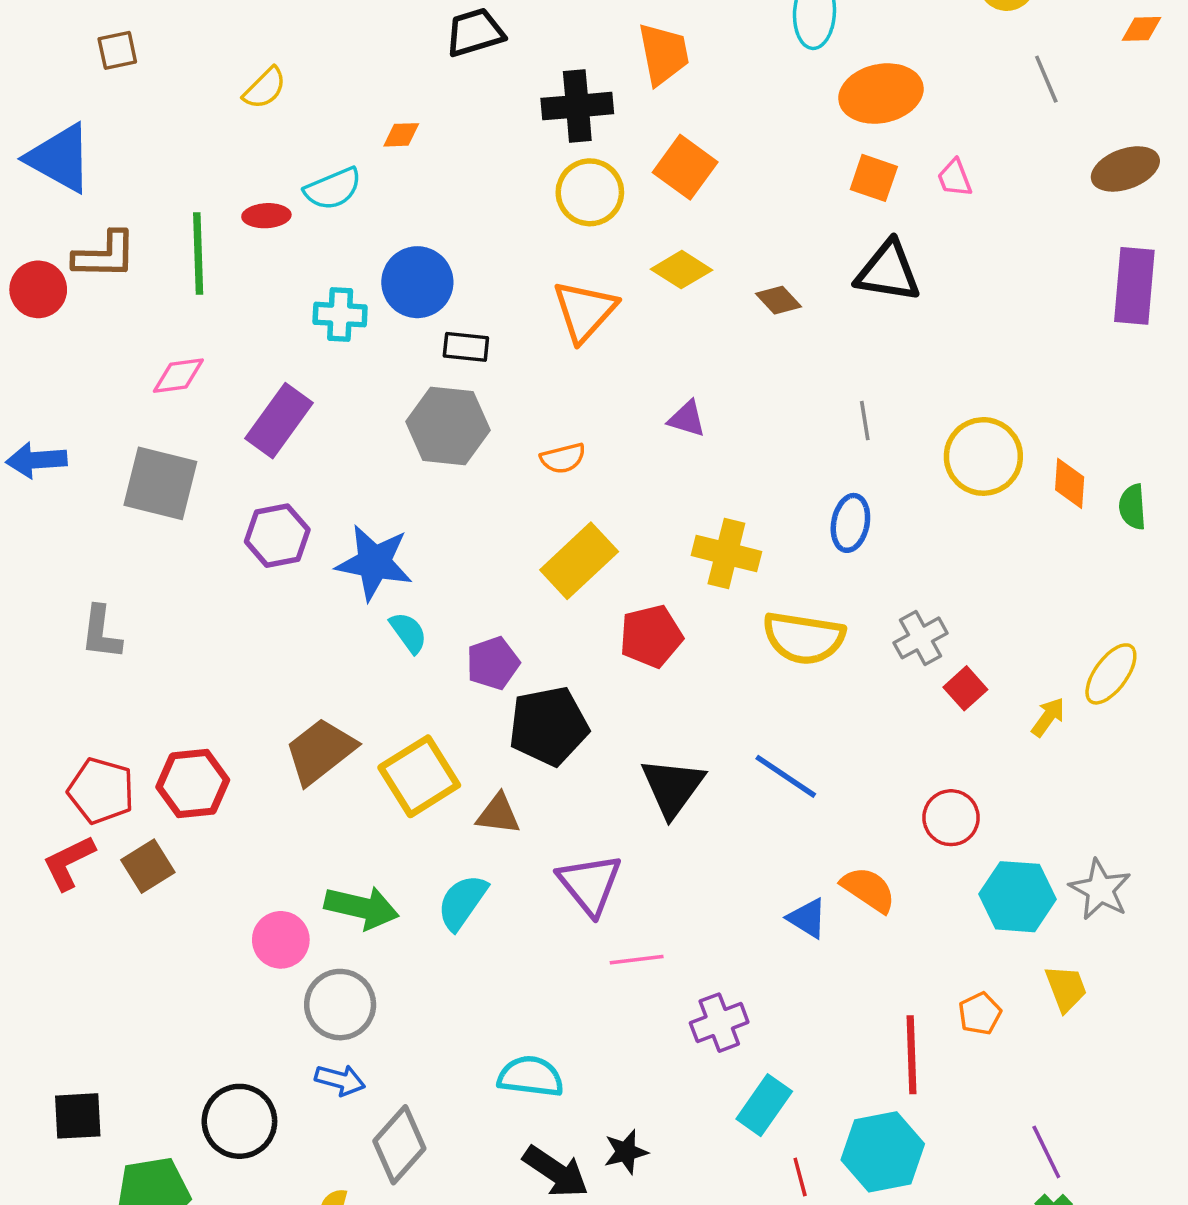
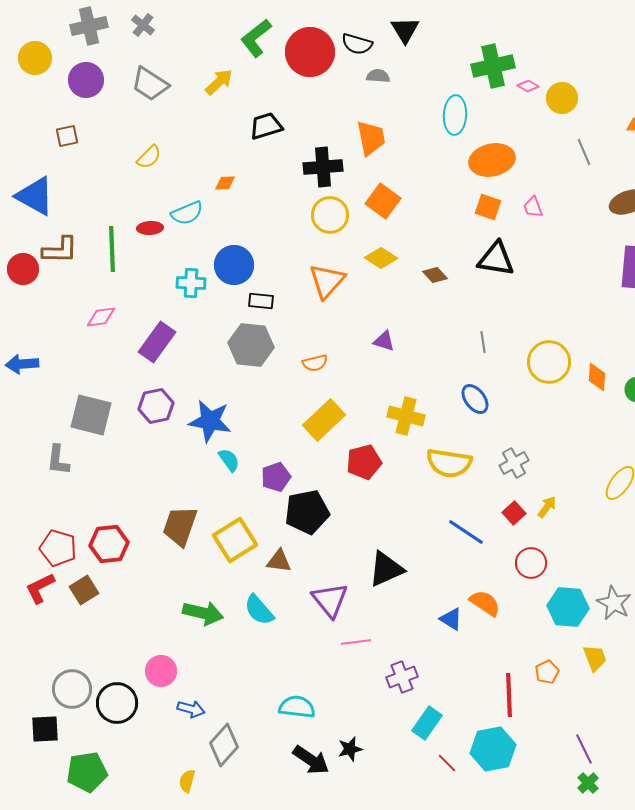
gray square: (160, 483) -> (91, 415), moved
blue ellipse: (850, 523) -> (475, 399), turned -48
red square: (965, 688) -> (514, 513), moved
yellow arrow: (1048, 717) -> (547, 507), moved
brown trapezoid: (320, 751) -> (180, 526), turned -33
blue line: (786, 776) -> (466, 532), moved
black triangle: (673, 787) -> (386, 569), moved, turned 30
cyan semicircle: (462, 902) -> (259, 610), turned -76
pink circle: (281, 940) -> (161, 671), moved
gray circle: (340, 1005) -> (72, 689), moved
black circle: (239, 1121) -> (117, 703), moved
red line: (800, 1177) -> (447, 763), turned -30

